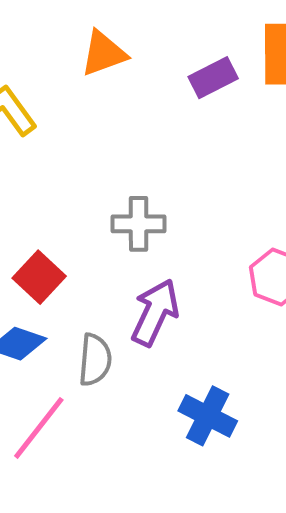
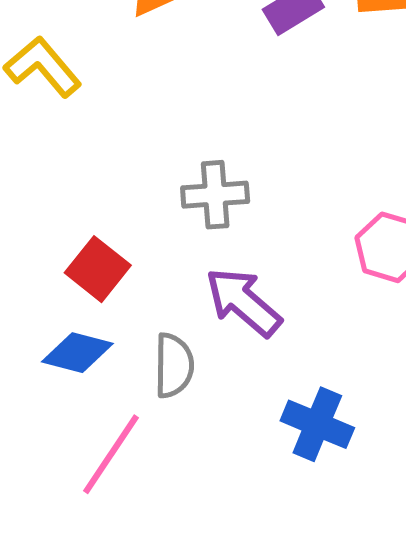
purple arrow: (155, 312) -> (243, 302), turned -70

